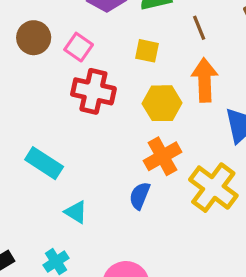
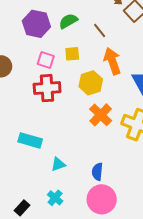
pink square: (79, 47) -> (46, 60), moved
blue semicircle: (140, 196) -> (97, 172), moved
cyan triangle: (76, 212) -> (58, 164), turned -35

